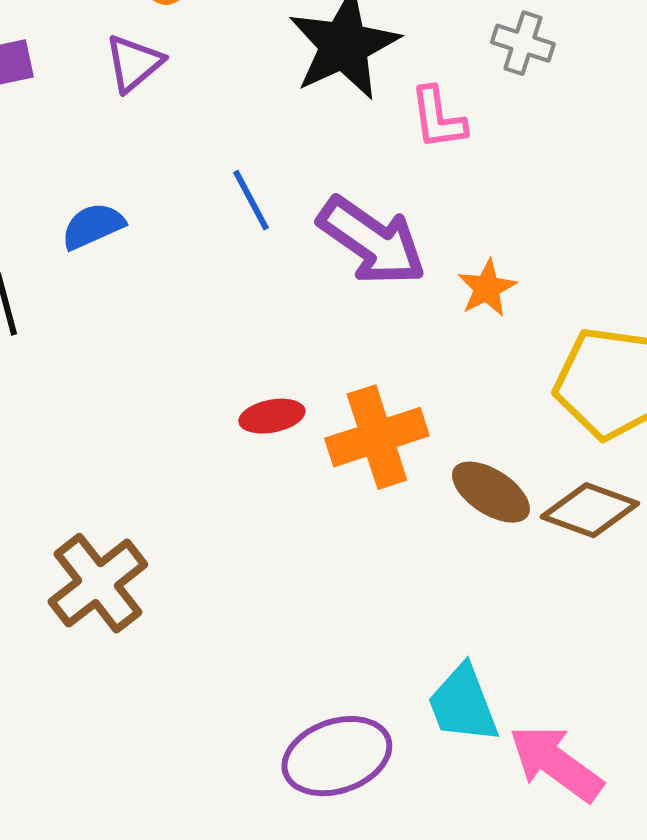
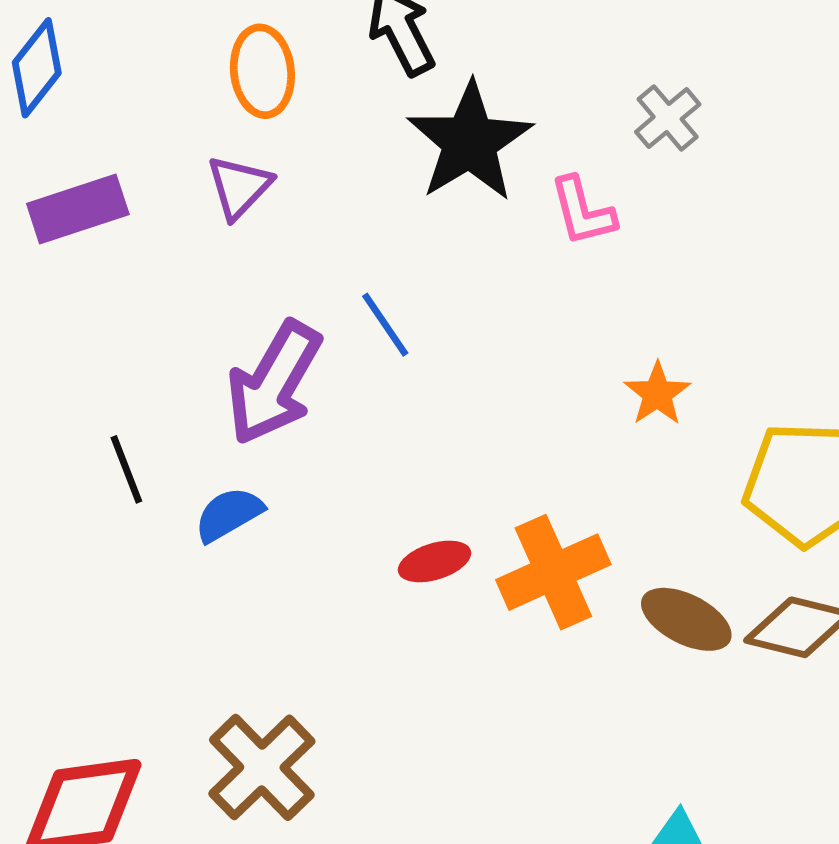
gray cross: (523, 43) -> (668, 118), turned 38
blue semicircle: (93, 226) -> (229, 514), moved
purple arrow: (372, 241) -> (274, 383), moved, turned 91

